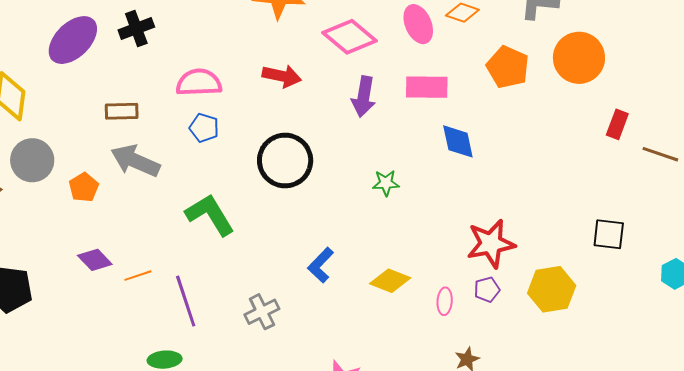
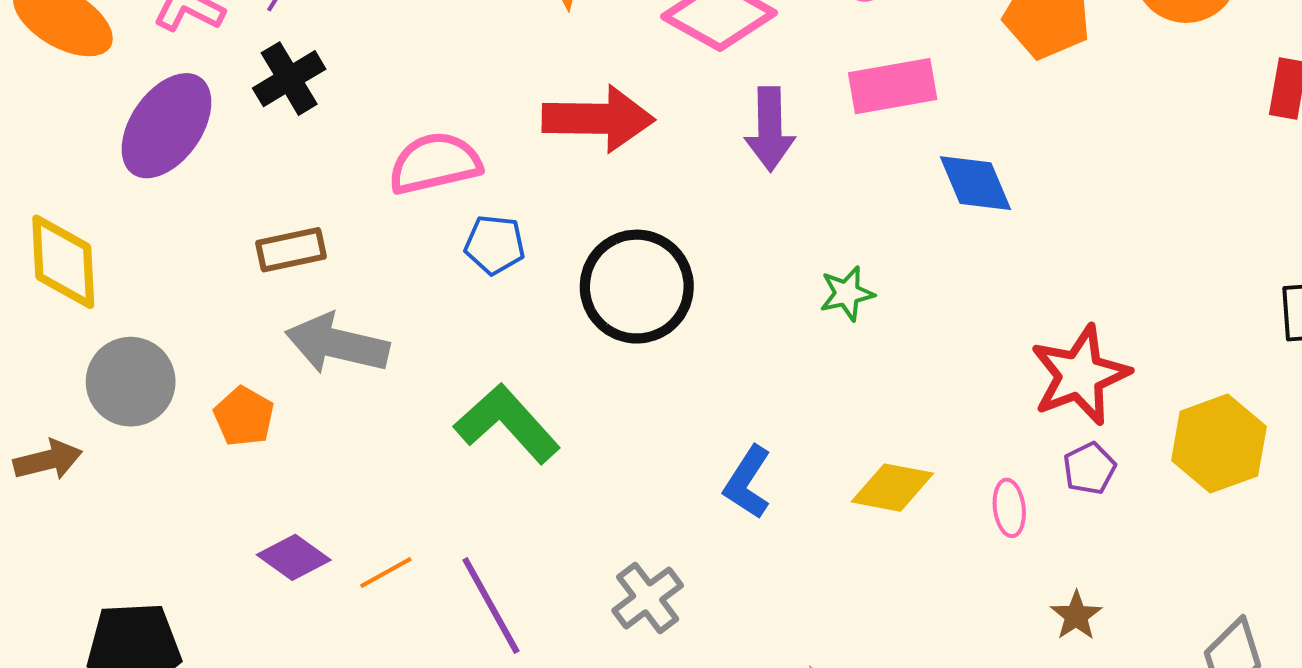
red arrow: (282, 76) -> (598, 119), size x1.4
blue pentagon: (204, 128) -> (495, 245), moved

